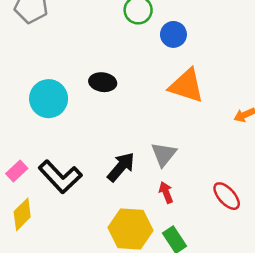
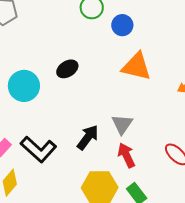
black ellipse: (103, 82) -> (67, 69), turned -35
red arrow: (166, 192) -> (126, 155), size x1.4

